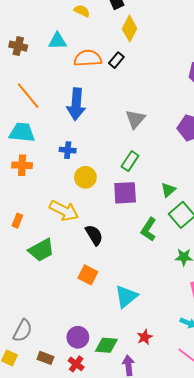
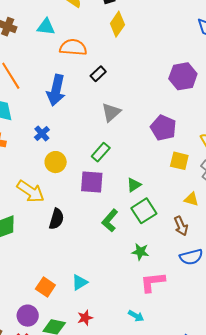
black rectangle: (116, 60) -> (98, 74), moved
blue cross: (68, 150) -> (42, 133), turned 35
black semicircle: (94, 235) -> (56, 219), turned 40
orange square: (88, 275) -> (45, 287), moved
cyan triangle: (126, 297) -> (80, 282), size x0.7
red star: (145, 337) -> (85, 318), moved

